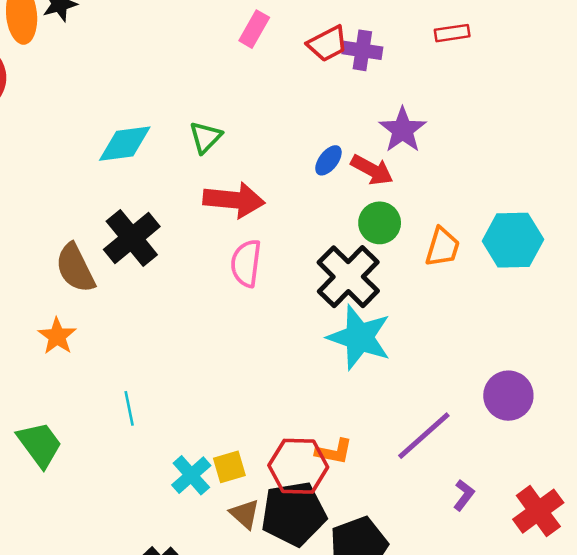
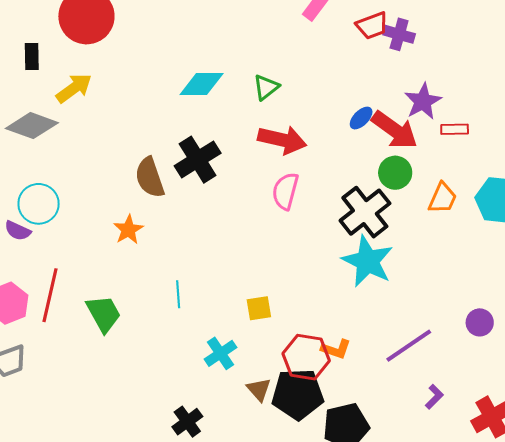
red rectangle: (452, 33) -> (455, 129), moved
red arrow: (372, 170) -> (395, 130), size x1.4
purple circle: (508, 396) -> (480, 322), size x0.7
yellow square: (229, 467) -> (259, 308), moved

